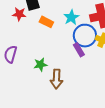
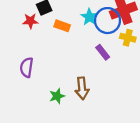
blue circle: (85, 36) -> (108, 21), moved
green star: (40, 65) -> (57, 96), moved

